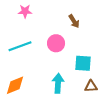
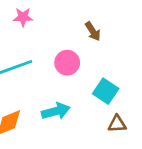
cyan square: (83, 63) -> (106, 91), turned 30
cyan arrow: (58, 83) -> (56, 111), moved, turned 72

